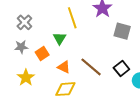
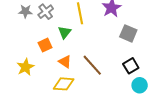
gray cross: (24, 22) -> (46, 12), moved
gray star: (21, 47) -> (25, 11), moved
black square: (121, 69) -> (131, 66), moved

